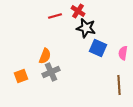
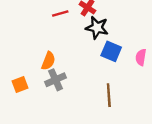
brown line: (119, 85) -> (109, 95), moved

